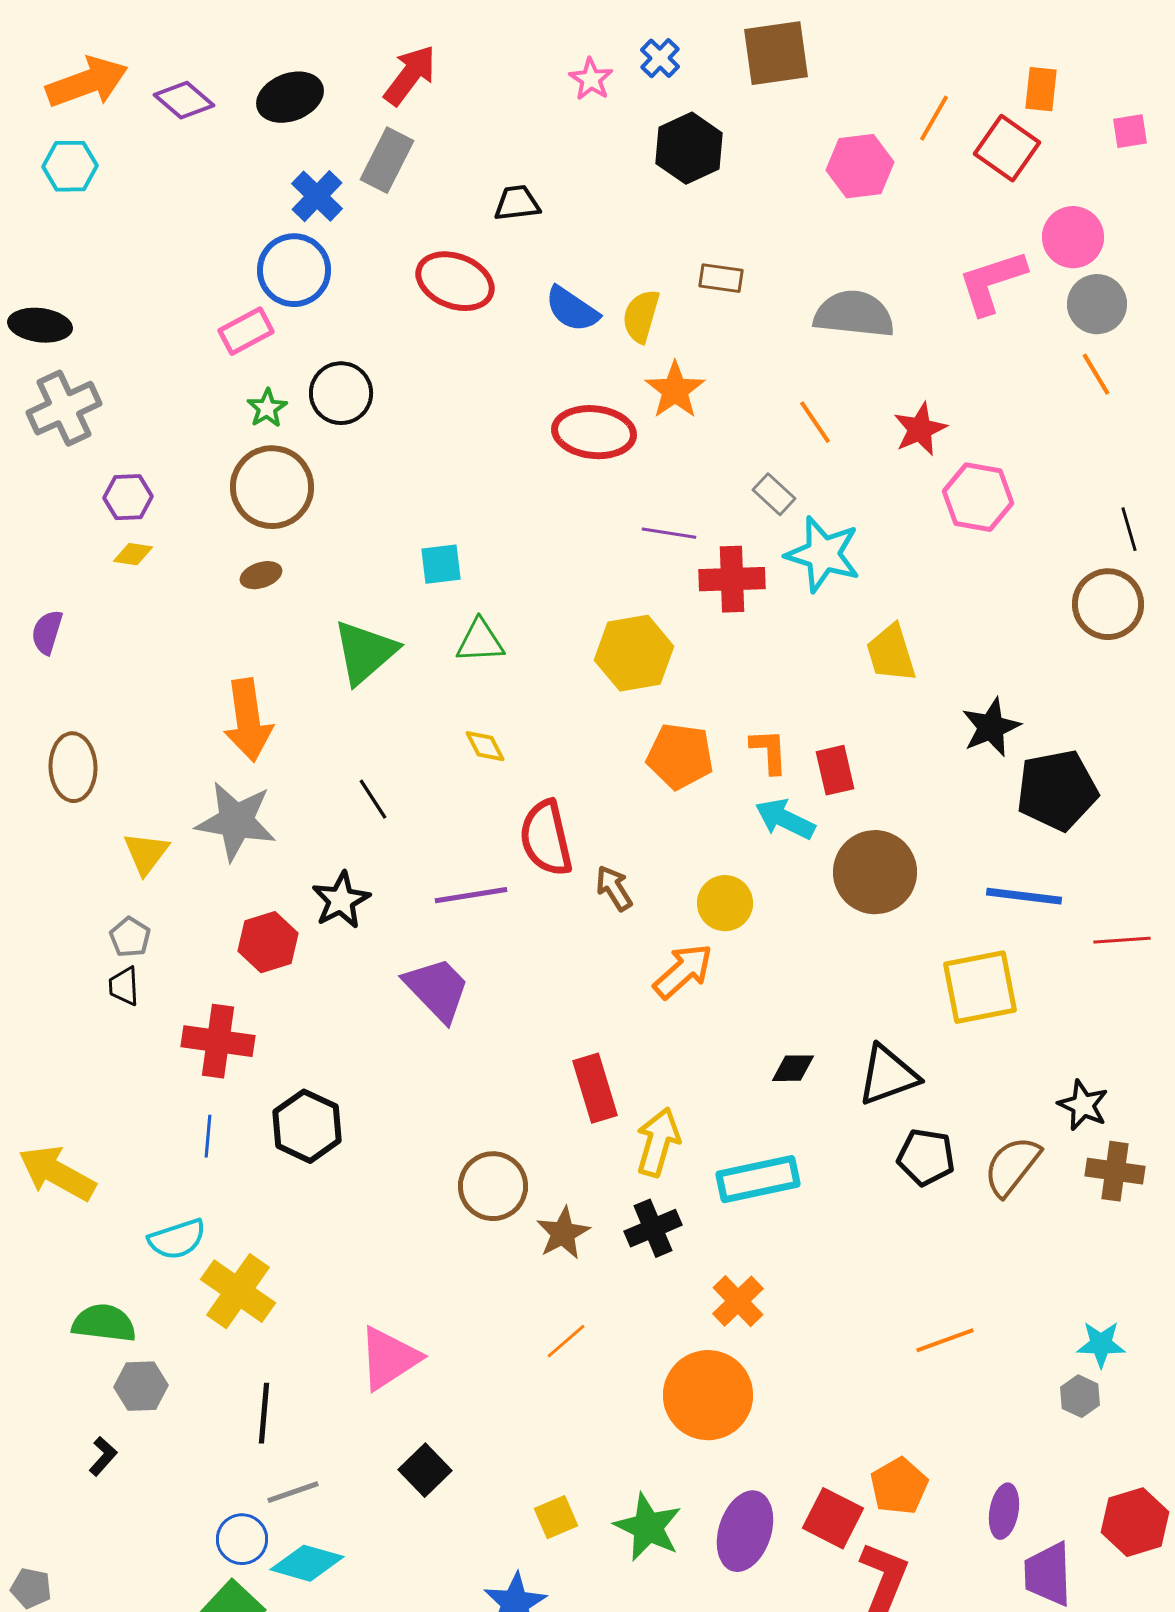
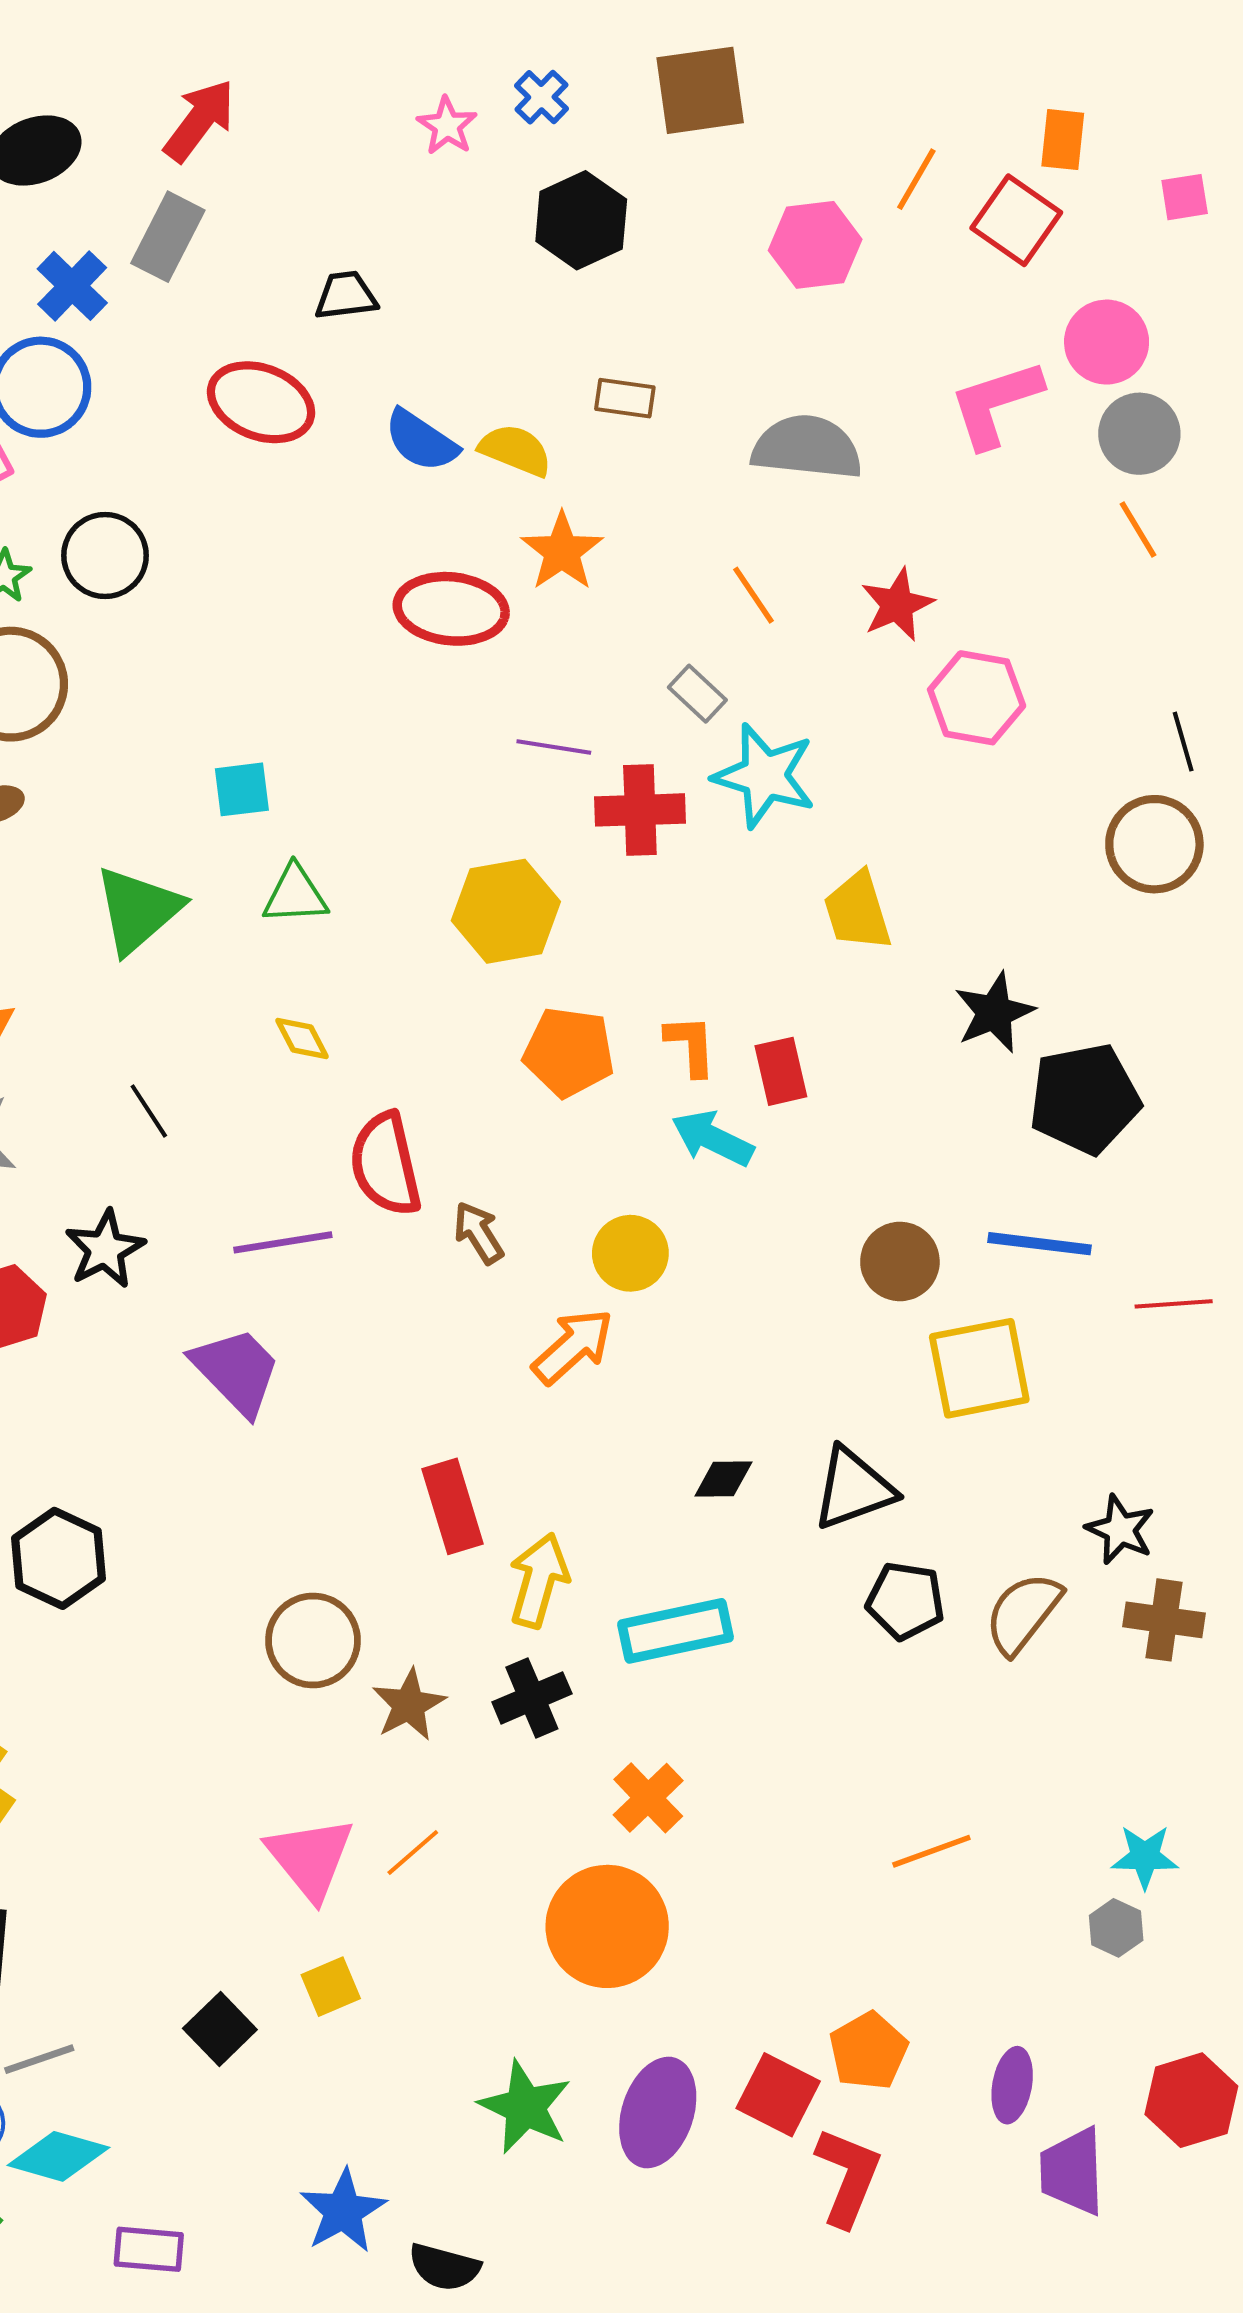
yellow semicircle: (641, 316) -> (515, 450), turned 96
brown circle: (875, 872) -> (900, 1261), moved, size x0.7
pink triangle: (389, 1358) -> (310, 1858), moved, turned -36
yellow square: (556, 1517) -> (331, 1987), moved

